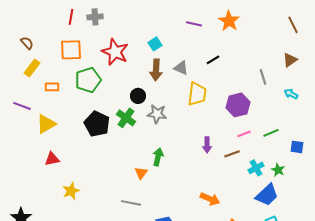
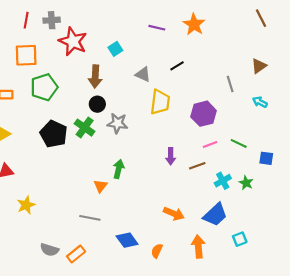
brown line: (293, 25) -> (261, 18), moved
red star: (115, 52) -> (73, 41), moved
brown arrow: (156, 70) -> (95, 77), moved
green line: (271, 133) -> (239, 143), turned 49
blue trapezoid: (267, 195) -> (215, 215), moved

